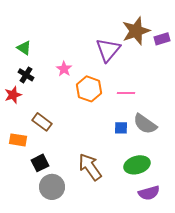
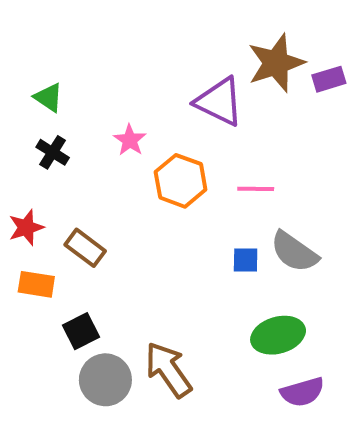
purple triangle: (108, 50) -> (219, 102), turned -44
red star: (13, 95) -> (26, 227), moved
brown arrow: (90, 167) -> (168, 370), moved

